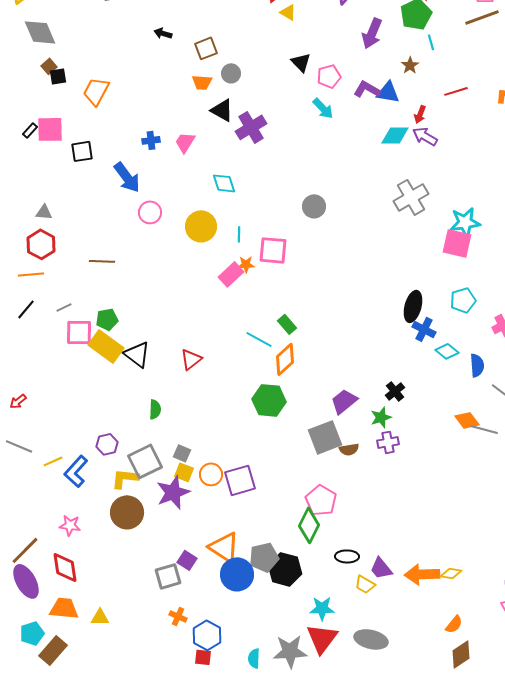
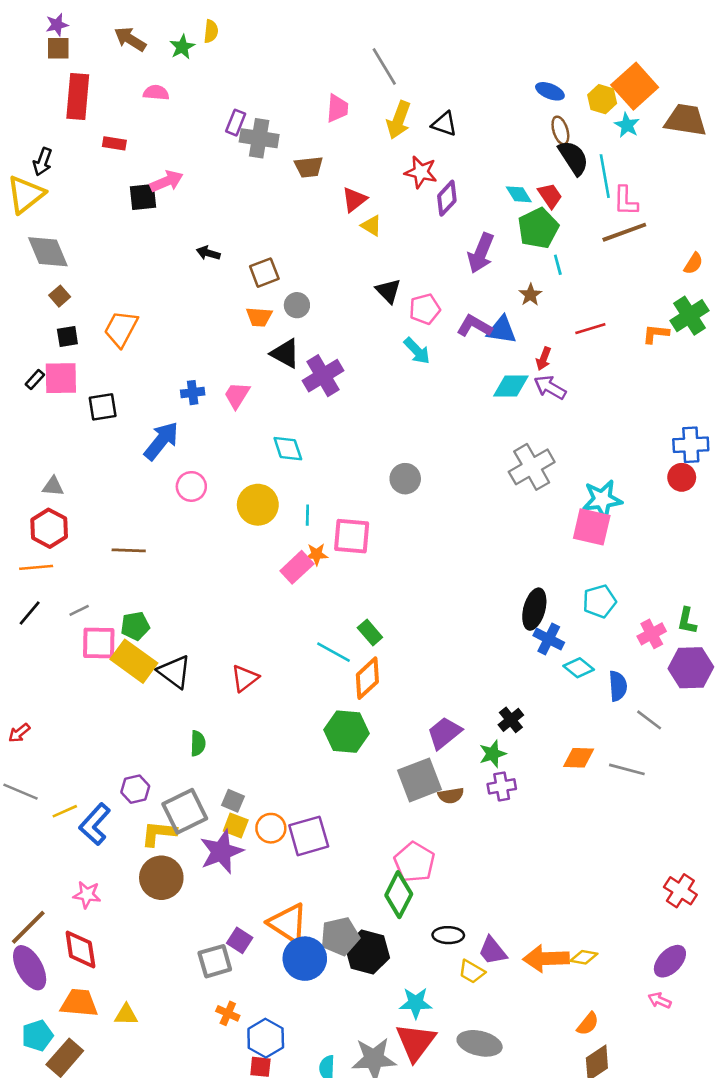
black square: (58, 76) -> (67, 336), moved
blue arrow: (127, 177) -> (161, 441), turned -104
orange diamond: (467, 420) -> (579, 758), moved, turned -50

